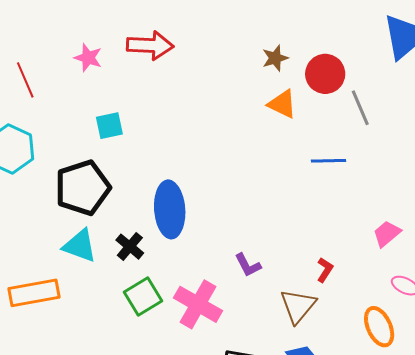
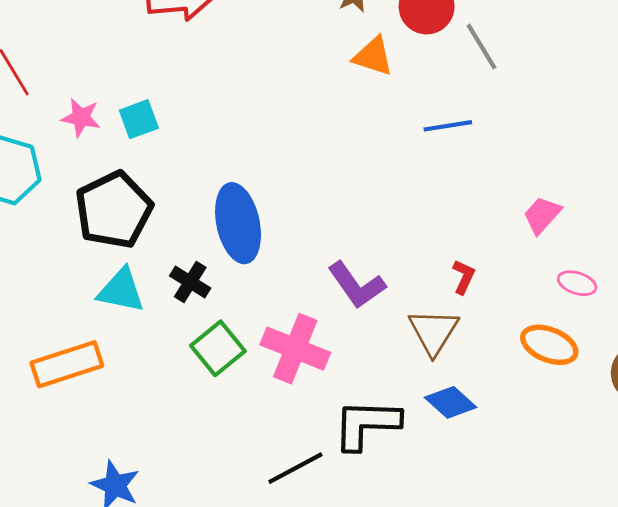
pink star: (88, 58) -> (81, 118), moved
purple L-shape: (248, 265) -> (357, 285), size x1.5
orange ellipse: (379, 327) -> (549, 345), turned -36

